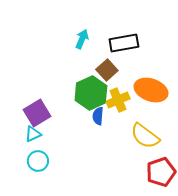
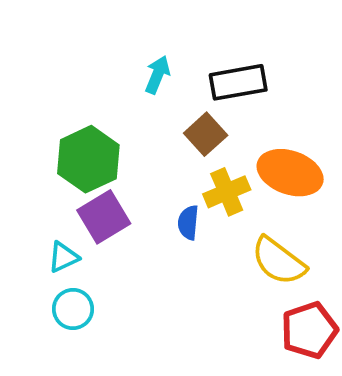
green hexagon: (91, 93) -> (88, 159), moved
purple square: (37, 113) -> (104, 217), moved

